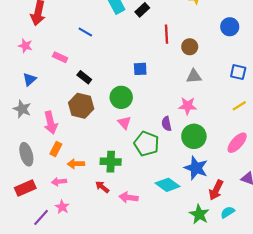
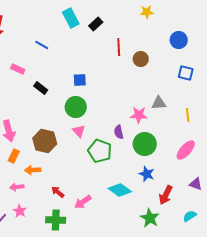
blue square: (140, 69) -> (80, 80), moved
blue square: (238, 72) -> (186, 73), moved
gray triangle: (194, 76) -> (159, 103), moved
brown hexagon: (81, 106) -> (45, 141), moved
yellow line: (239, 106) -> (188, 115), turned -64
green cross: (111, 162) -> (56, 220), moved
blue star: (196, 168) -> (147, 174), size x0.7
pink arrow: (129, 197) -> (83, 202), turned -42
cyan semicircle: (228, 212) -> (190, 216), moved

